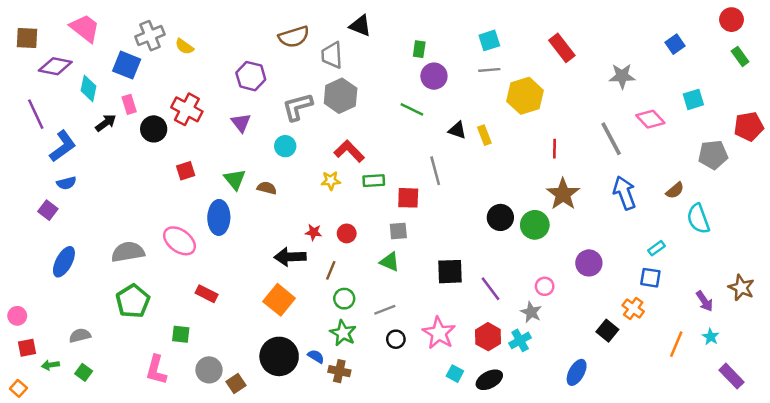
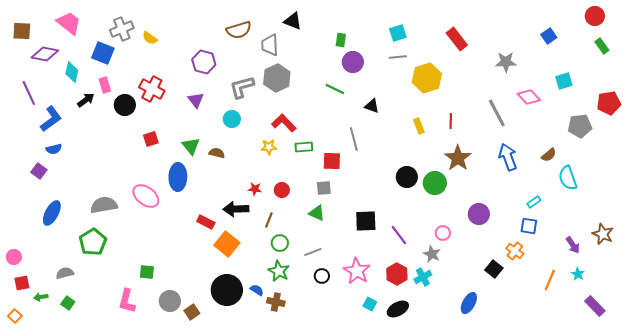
yellow rectangle: (484, 135) -> (419, 126), moved
red rectangle: (207, 294) -> (206, 222), moved
green pentagon: (133, 301) -> (93, 242), moved

